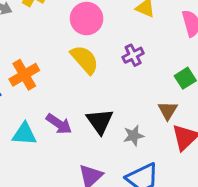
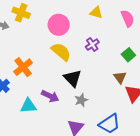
black triangle: (100, 121) -> (73, 78), moved
gray star: (134, 136) -> (81, 100), moved

